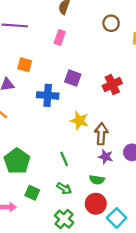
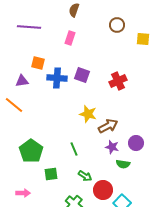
blue cross: (48, 95) -> (57, 78), moved
brown arrow: (101, 134) -> (108, 126), turned 60
green semicircle: (97, 180) -> (123, 164), moved
green arrow: (64, 188) -> (85, 176), moved
green square: (32, 193) -> (51, 174), moved, turned -32

